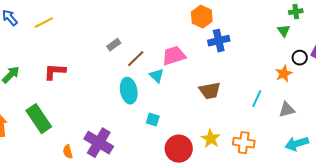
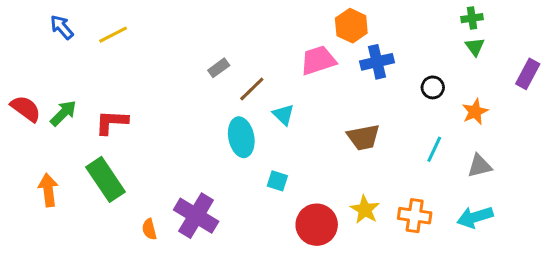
green cross: (296, 12) -> (472, 18), moved
pink trapezoid: (174, 56) -> (318, 60), moved
black circle: (300, 58) -> (433, 87), moved
red L-shape: (55, 72) -> (112, 122), moved
cyan arrow: (297, 144) -> (475, 217), moved

